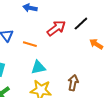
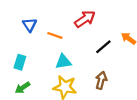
black line: (81, 24) -> (103, 47), moved

